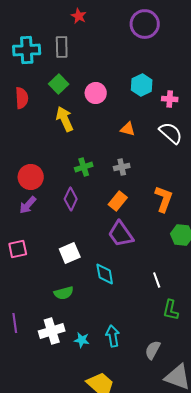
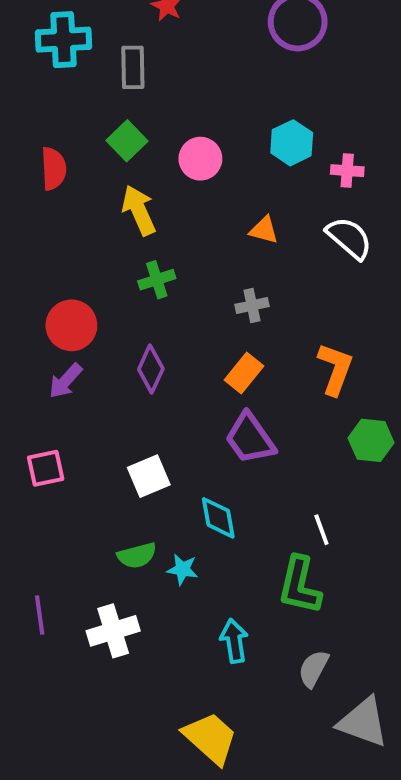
cyan cross: (27, 50) -> (63, 40), moved
green cross: (84, 167) -> (157, 280), moved
green L-shape: (171, 310) -> (300, 585), moved, size x1.4
cyan star: (82, 340) -> (183, 569), moved

